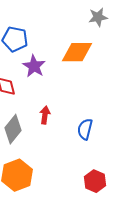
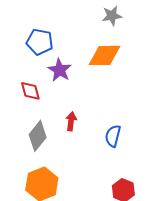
gray star: (98, 17) -> (112, 16), moved

